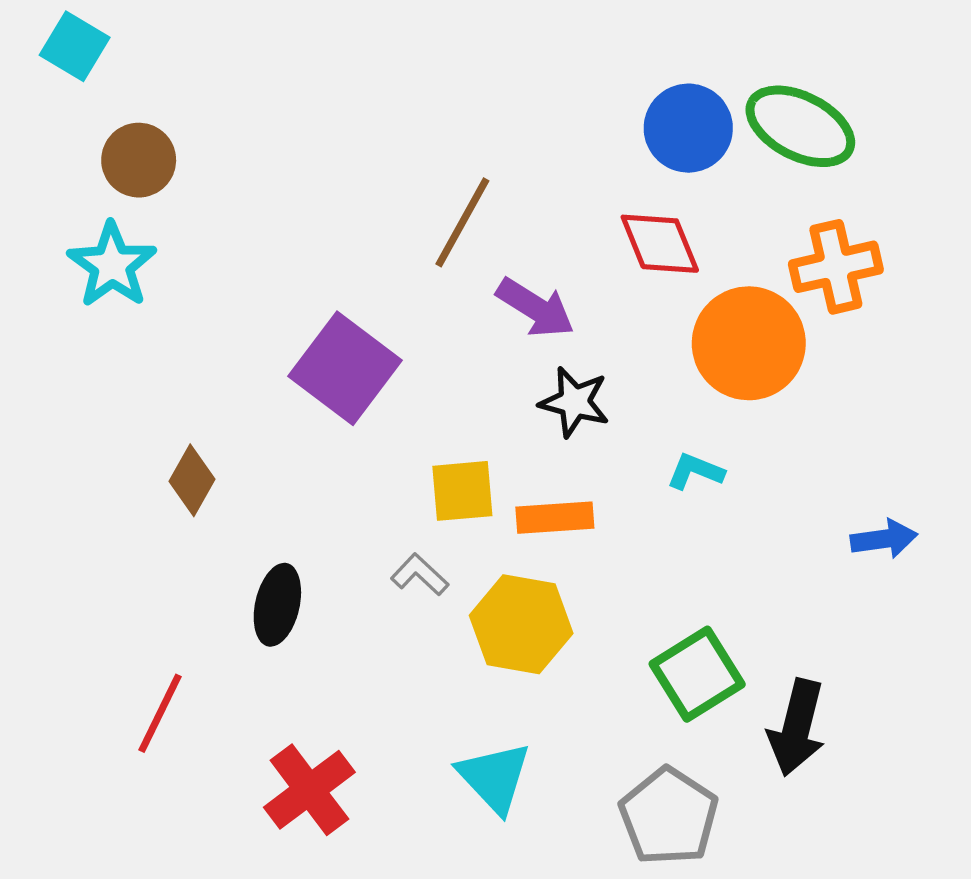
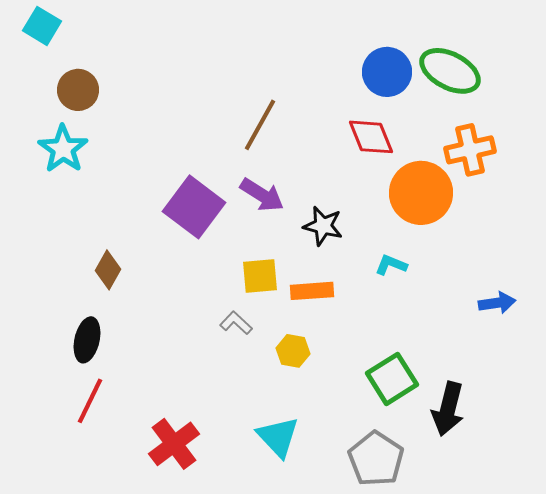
purple arrow: (535, 308) -> (262, 195), moved
black ellipse: (277, 605) -> (87, 340), moved
yellow hexagon: (521, 624) -> (293, 351), size x0.6

